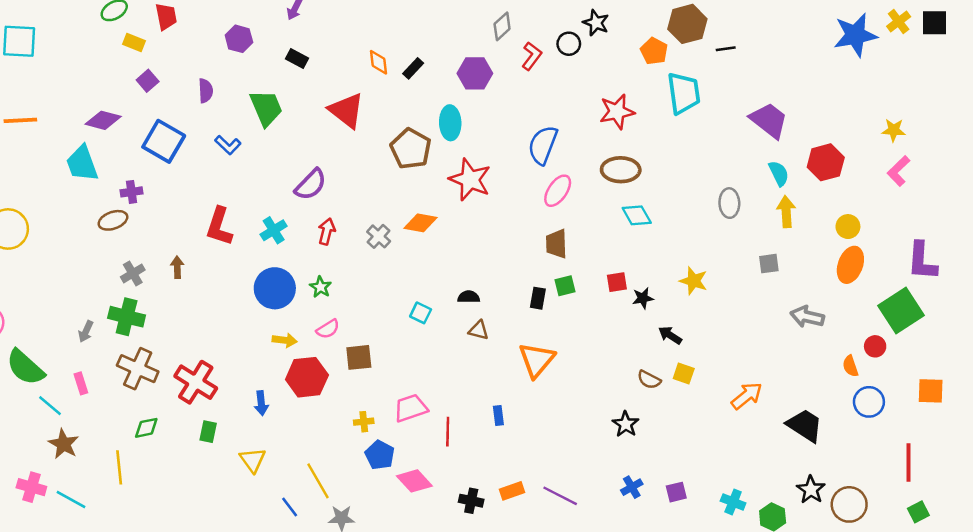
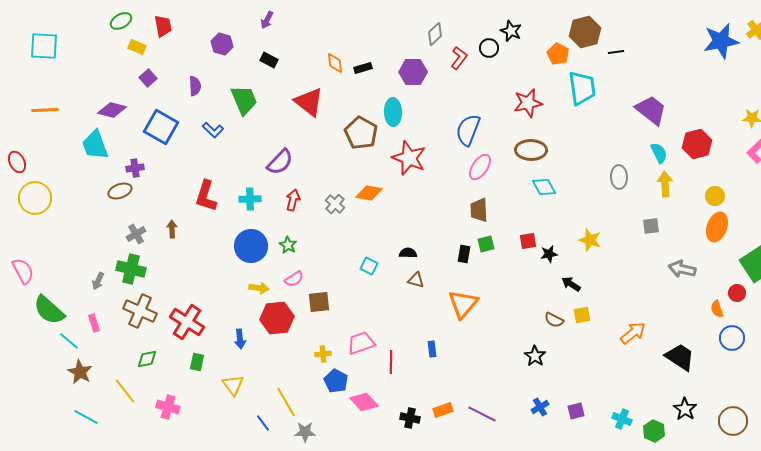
black rectangle: (413, 68) -> (363, 68), turned 30
cyan cross: (274, 230) -> (250, 199), turned 30
yellow square: (684, 374) -> (582, 315), turned -30
yellow line: (119, 467) -> (125, 391), turned -32
pink cross: (31, 487) -> (168, 407), moved
brown circle: (849, 504) -> (733, 421), moved

